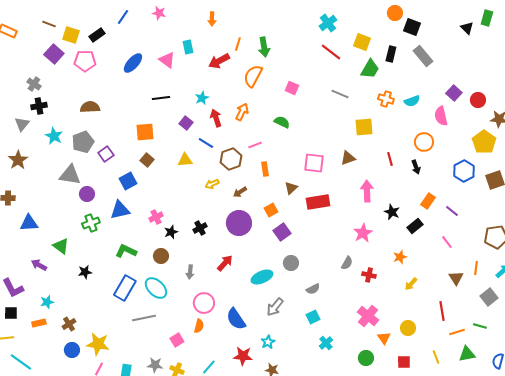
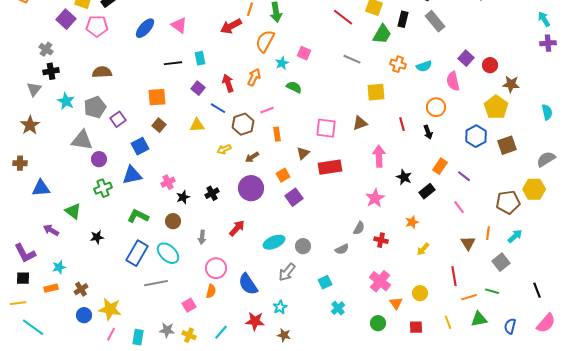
cyan rectangle: (188, 47) -> (200, 58), moved
cyan star: (202, 98) -> (282, 63), moved
gray circle: (291, 263) -> (303, 246), moved
gray semicircle: (313, 289) -> (342, 249), moved

